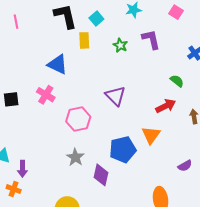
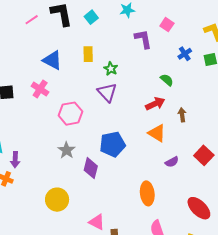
pink square: (176, 12) -> (167, 25), moved
pink line: (16, 22) -> (32, 20), moved, turned 64
yellow rectangle: (84, 40) -> (88, 54), moved
green star: (120, 45) -> (111, 69), moved
orange triangle: (151, 135) -> (157, 133), moved, turned -36

